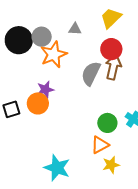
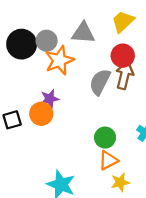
gray triangle: (75, 29) -> (83, 33), size x1.6
green circle: (107, 123) -> (105, 138), moved

